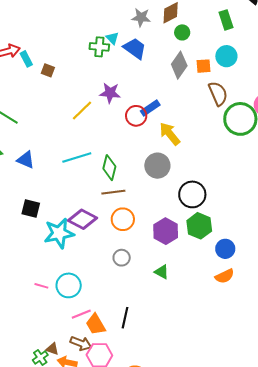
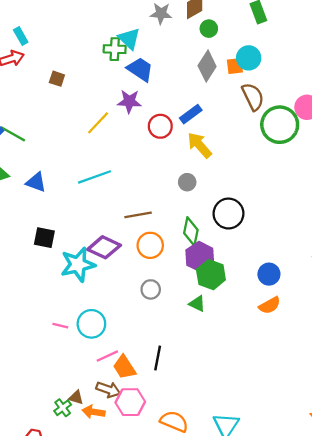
cyan triangle: (112, 38) -> (129, 39), size x1.5
blue trapezoid: (135, 48) -> (140, 69), moved
cyan circle: (226, 56) -> (249, 58), moved
cyan rectangle: (26, 59) -> (21, 36), moved
blue rectangle: (150, 108) -> (191, 114), moved
gray circle: (157, 166) -> (187, 182), size x0.6
green diamond: (109, 168) -> (191, 232), moved
green hexagon: (199, 226) -> (211, 275), moved

